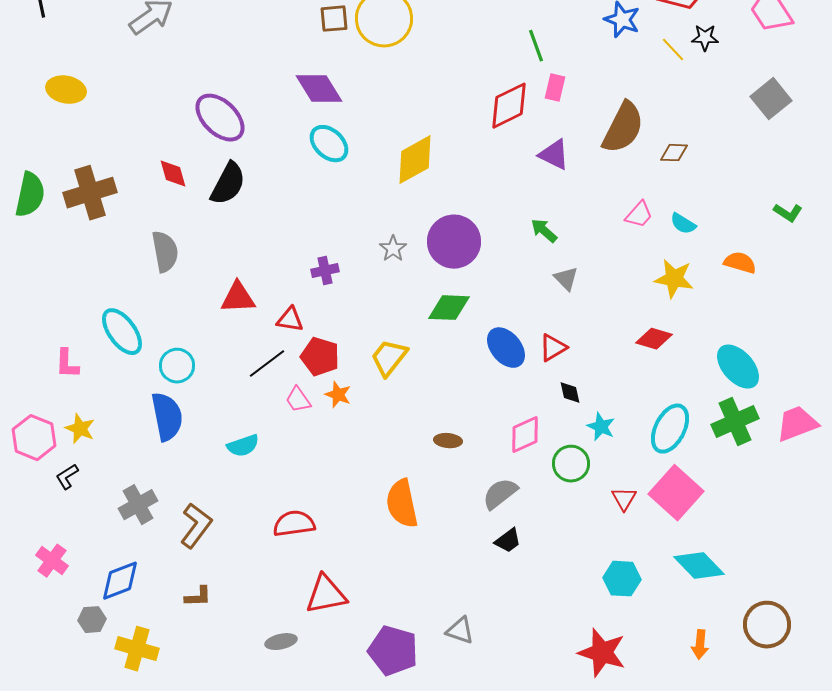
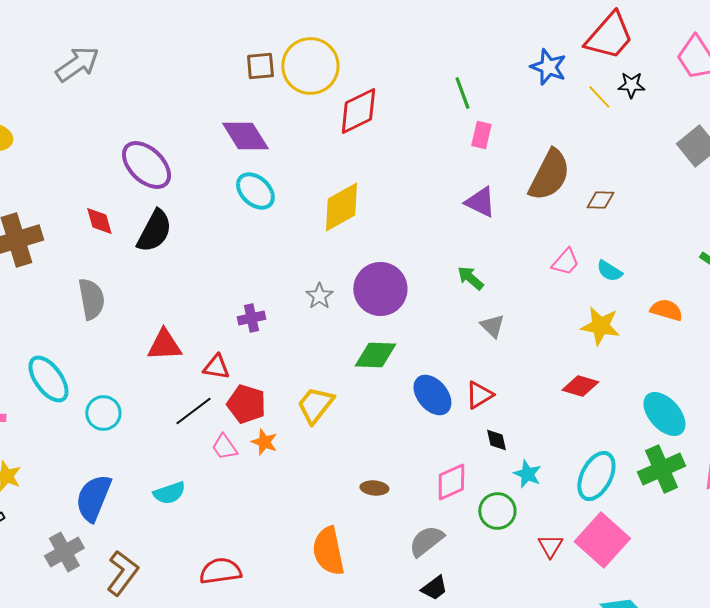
red diamond: (509, 106) -> (358, 111), moved
blue semicircle: (167, 417) -> (93, 498), moved, turned -147

